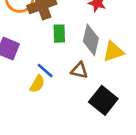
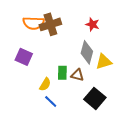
green rectangle: (59, 34) -> (62, 73), moved
blue line: (45, 71) -> (51, 101), moved

